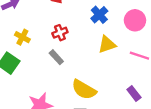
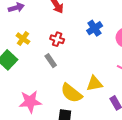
red cross: (60, 33) -> (57, 39), turned 32
yellow triangle: (107, 44) -> (95, 84), moved

